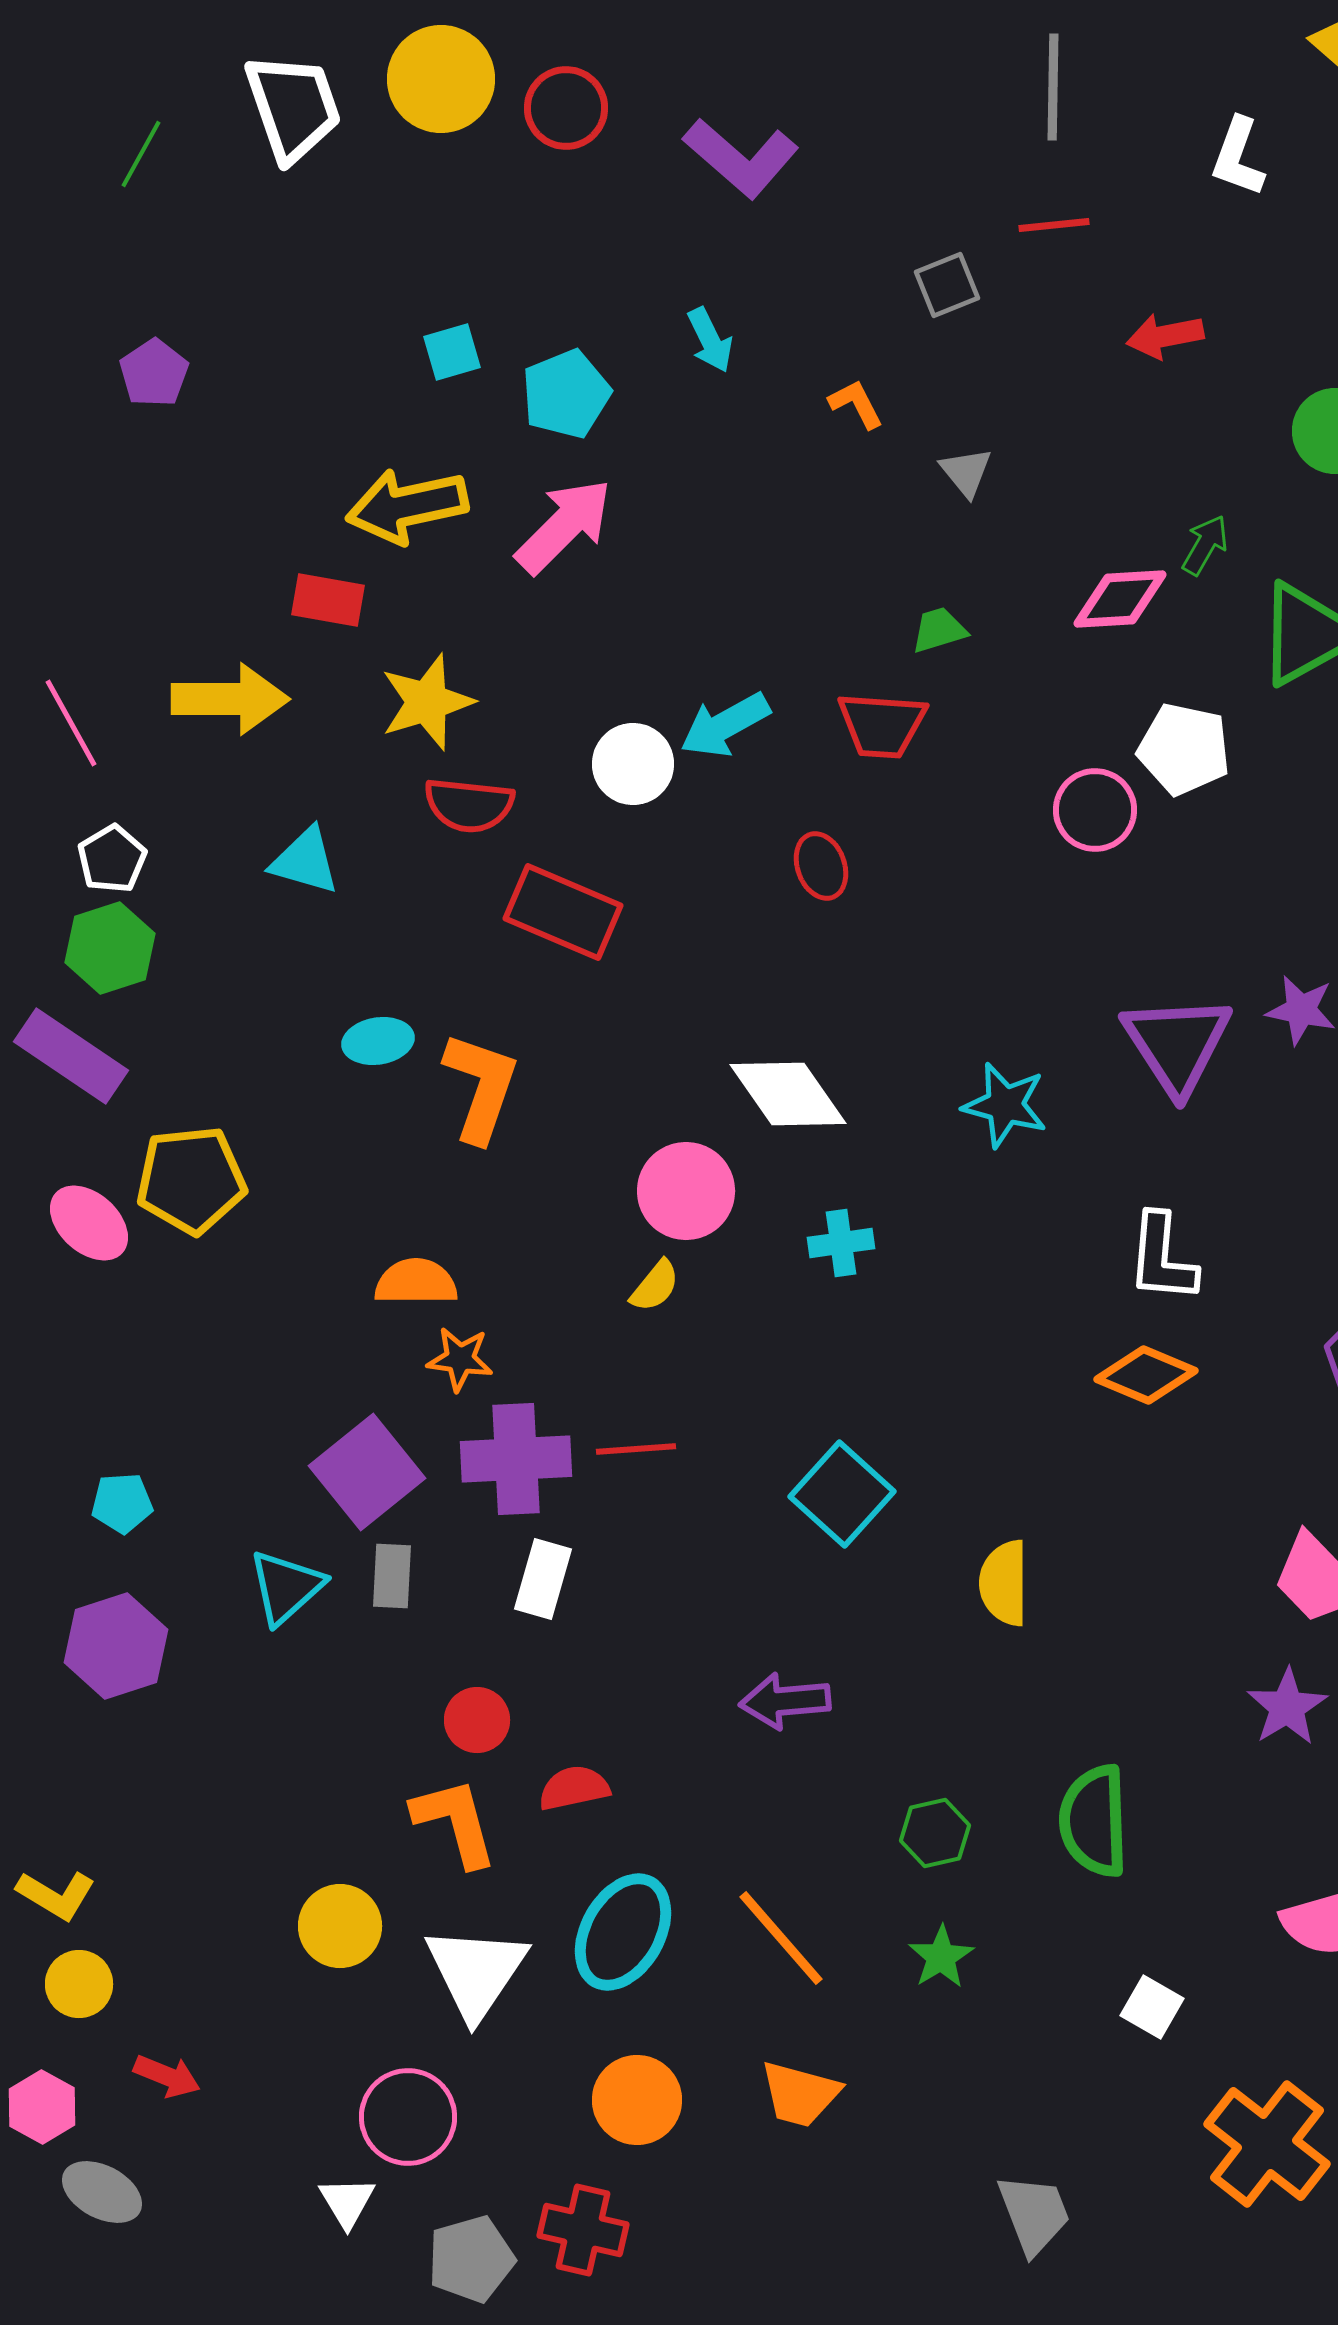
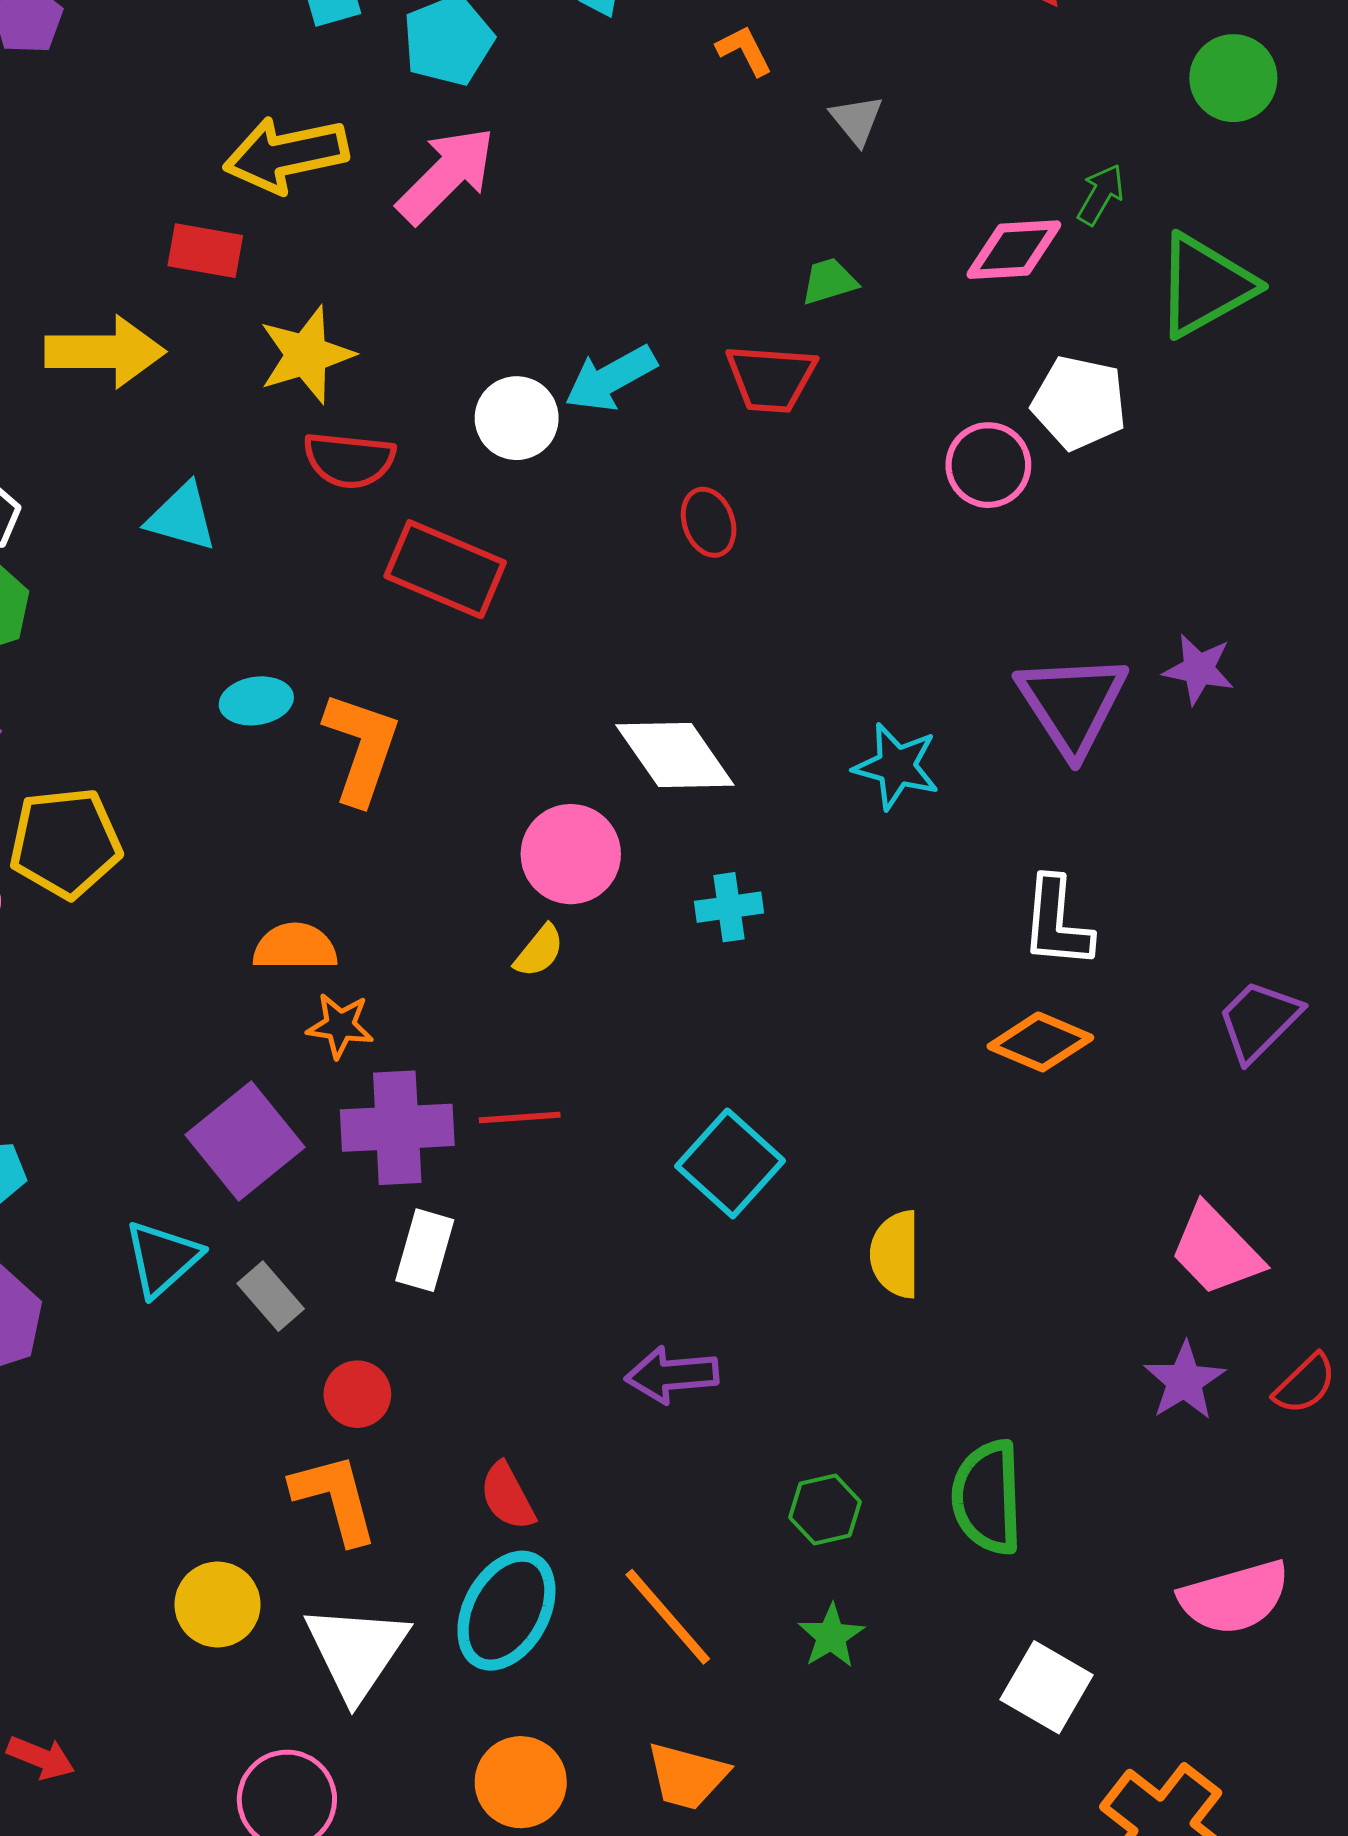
gray rectangle: (392, 1576) -> (271, 1296), moved, turned -44
red semicircle: (574, 1788) -> (507, 1496), moved, turned -106
white square: (1152, 2007) -> (1047, 1687), size x1.4

